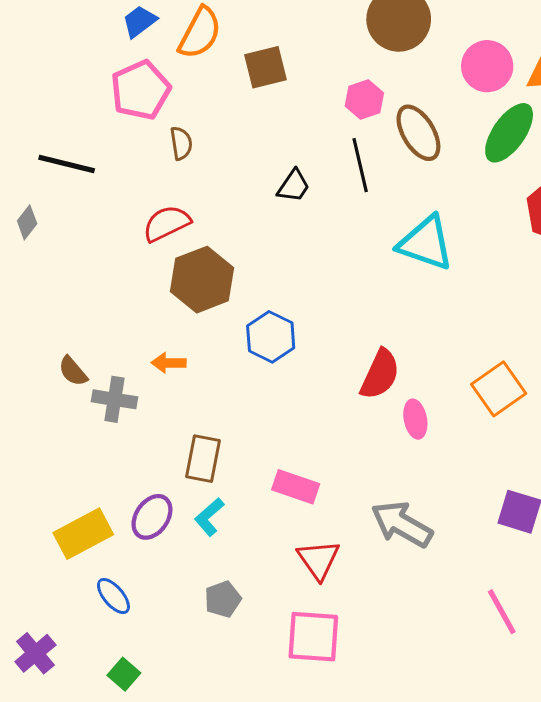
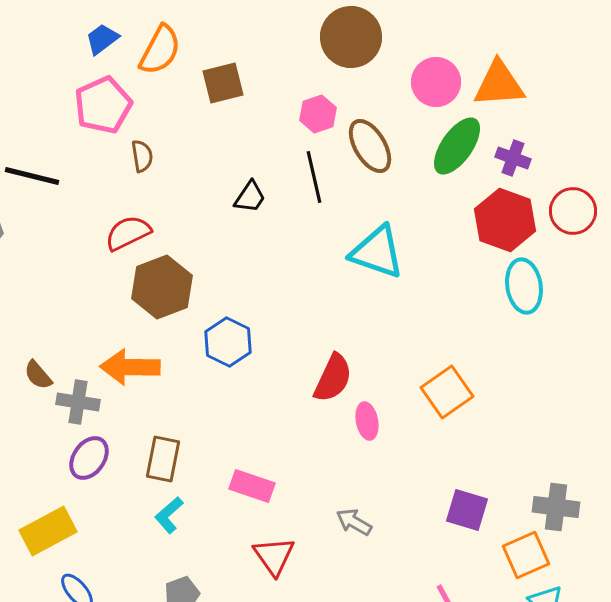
orange arrow: (169, 363) -> (130, 367), size x1.8
purple ellipse: (152, 517) -> (89, 458), moved
gray arrow: (402, 524) -> (354, 522), size x0.6

